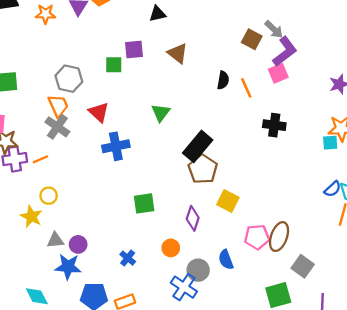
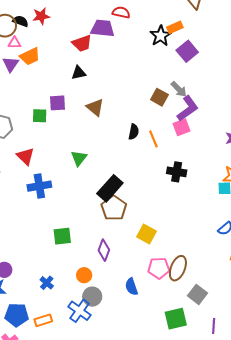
yellow square: (228, 201) -> (146, 234), moved
gray circle: (198, 270) -> (92, 297), moved
blue cross: (184, 287) -> (80, 311), moved

